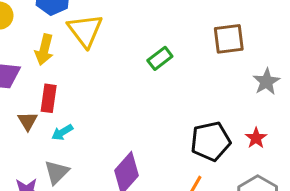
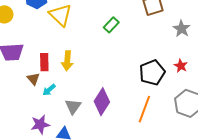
yellow arrow: (44, 50) -> (67, 61), moved
cyan arrow: (62, 132) -> (49, 90), moved
gray triangle: (57, 172) -> (73, 106), moved

